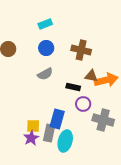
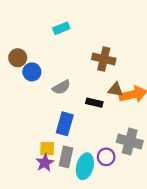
blue circle: (46, 48) -> (32, 72), moved
purple circle: (83, 104) -> (106, 157), moved
blue rectangle: (57, 119) -> (65, 124), moved

